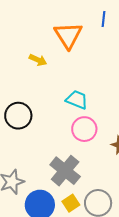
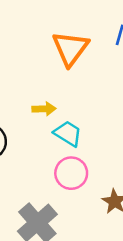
yellow arrow: (38, 60) -> (44, 109), moved, turned -36

